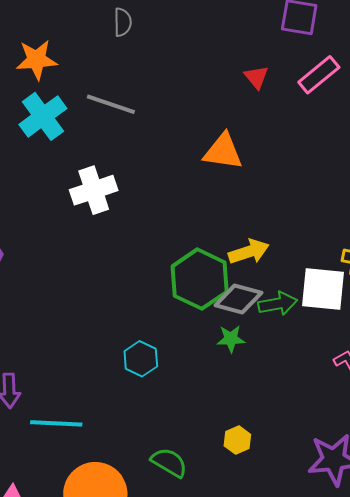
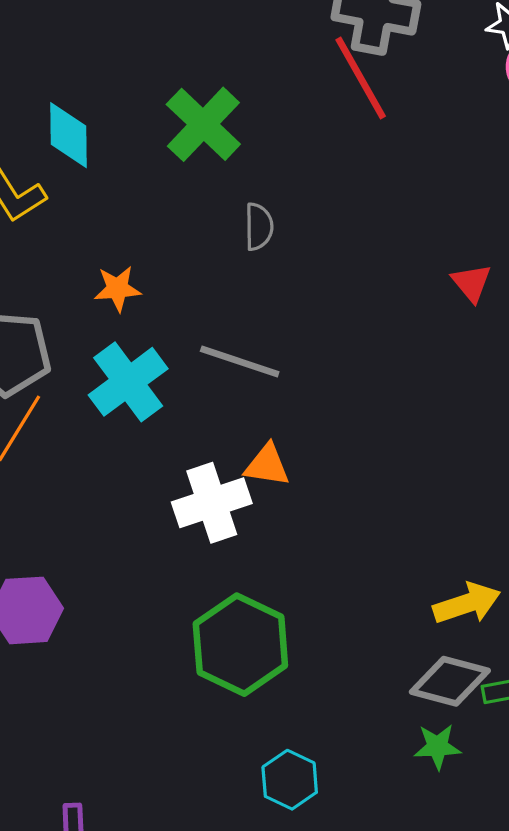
orange star: (37, 60) -> (118, 289), size x0.7
red triangle: (256, 77) -> (471, 283), moved
orange triangle: (223, 152) -> (267, 465), moved, size x0.7
green hexagon: (200, 279) -> (240, 645), moved

